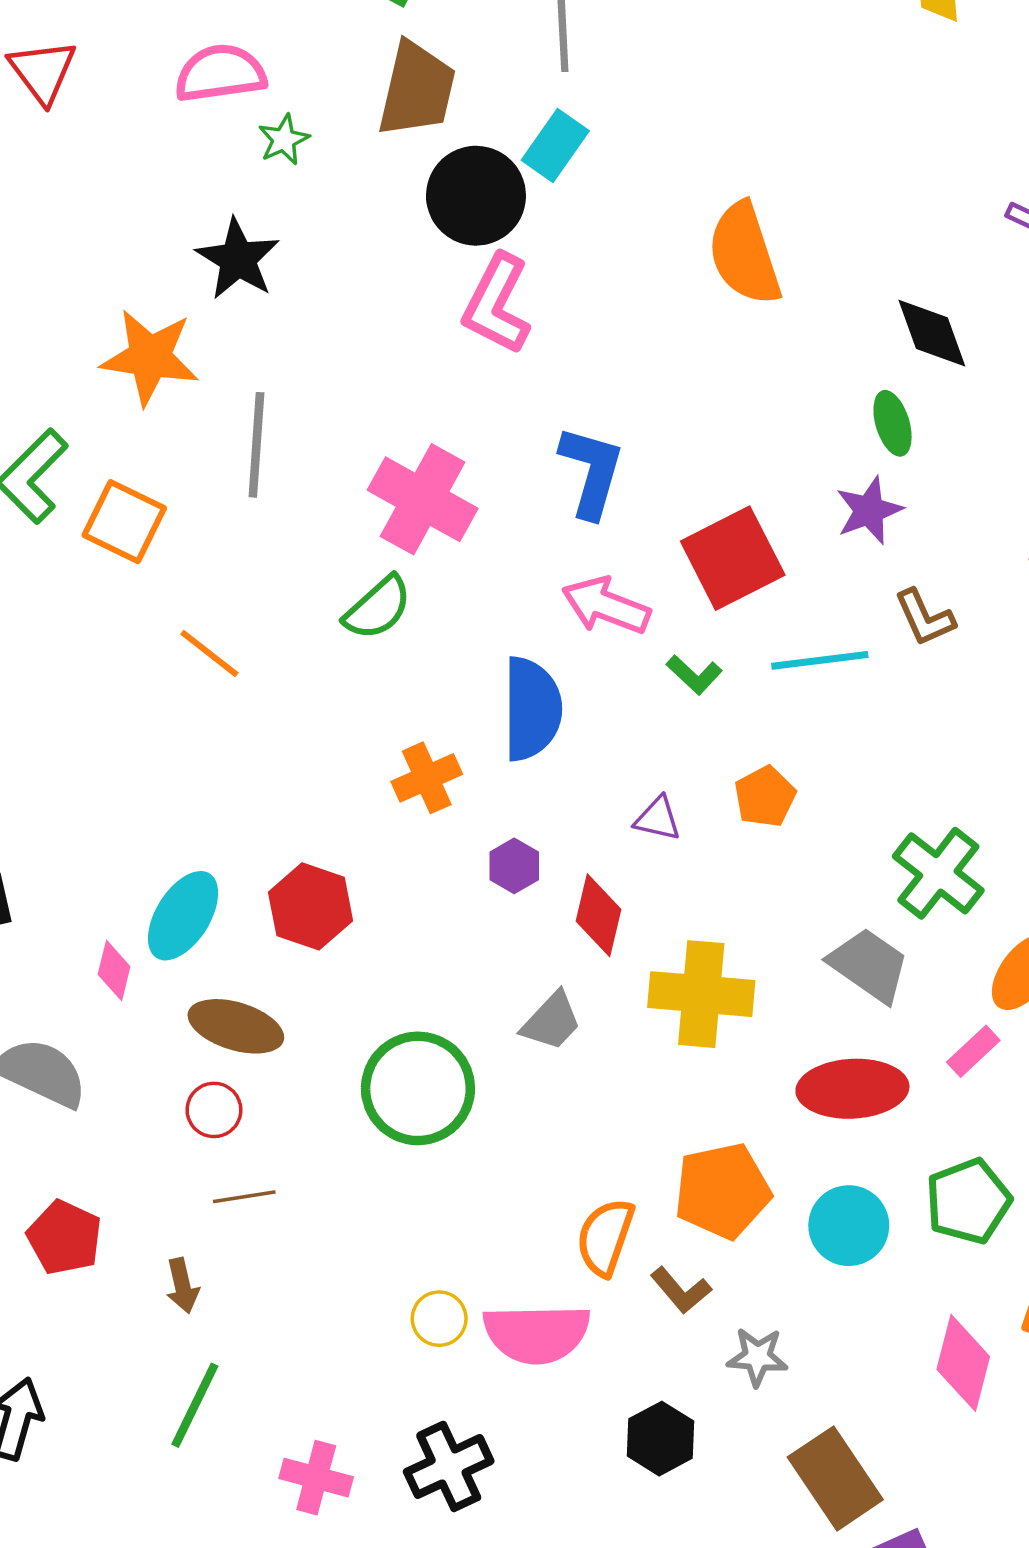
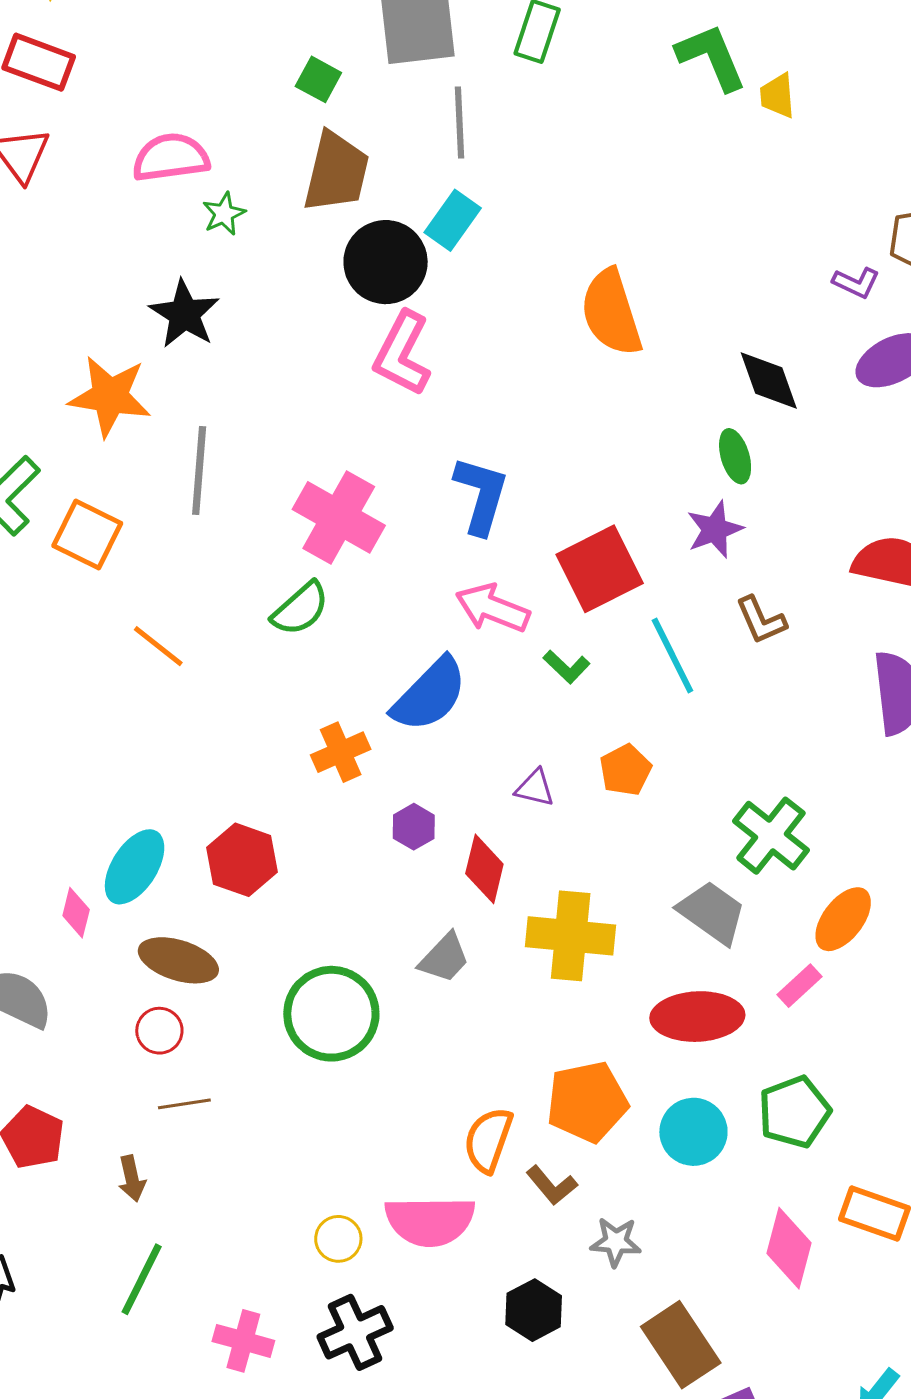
cyan line: (820, 660) -> (672, 655), turned 70
blue semicircle: (532, 709) -> (430, 695), turned 44
yellow circle: (439, 1319) -> (338, 1239), moved

